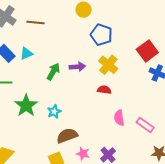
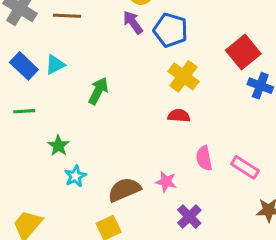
purple arrow: (77, 67) -> (133, 22), moved, turned -119
green star: (26, 106) -> (58, 146), size x0.6
cyan star: (54, 112) -> (75, 176), moved
pink star: (83, 154) -> (166, 182), moved

